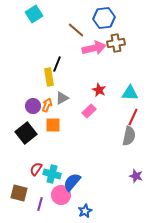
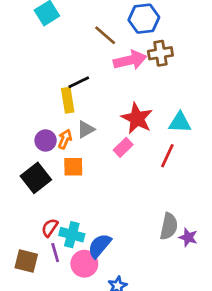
black line: (57, 64) -> (79, 82), turned 42
red star: (99, 90) -> (137, 118), size x1.6
red line: (133, 117) -> (167, 156), moved
gray semicircle: (129, 136) -> (169, 226), moved
purple line: (40, 204) -> (55, 253), moved, turned -32

